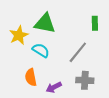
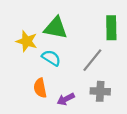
green rectangle: (95, 23) -> (111, 28), size x1.5
yellow star: (19, 35) -> (27, 41), turned -30

